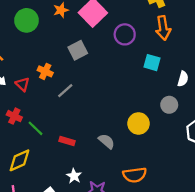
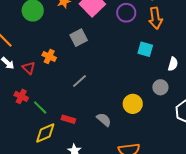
purple circle: (125, 34) -> (126, 13), moved
gray line: (65, 91) -> (79, 81), moved
yellow diamond: (19, 160) -> (45, 133), moved

